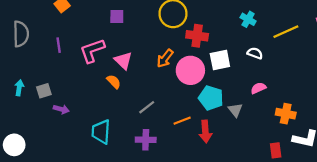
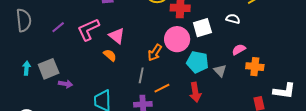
purple line: (59, 45) -> (58, 27), turned 64
orange arrow: (165, 58) -> (155, 53), moved
gray square: (44, 91) -> (49, 69), size x1.5
gray line: (147, 107) -> (141, 75), turned -35
orange cross: (286, 114) -> (255, 67), moved
orange line: (182, 121) -> (162, 88), moved

